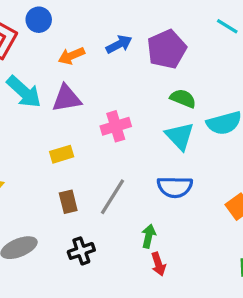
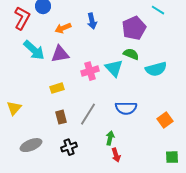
blue arrow: (119, 44) -> (92, 21), turned 105
purple pentagon: (167, 49) -> (134, 28), moved
cyan triangle: (180, 136) -> (114, 68), moved

